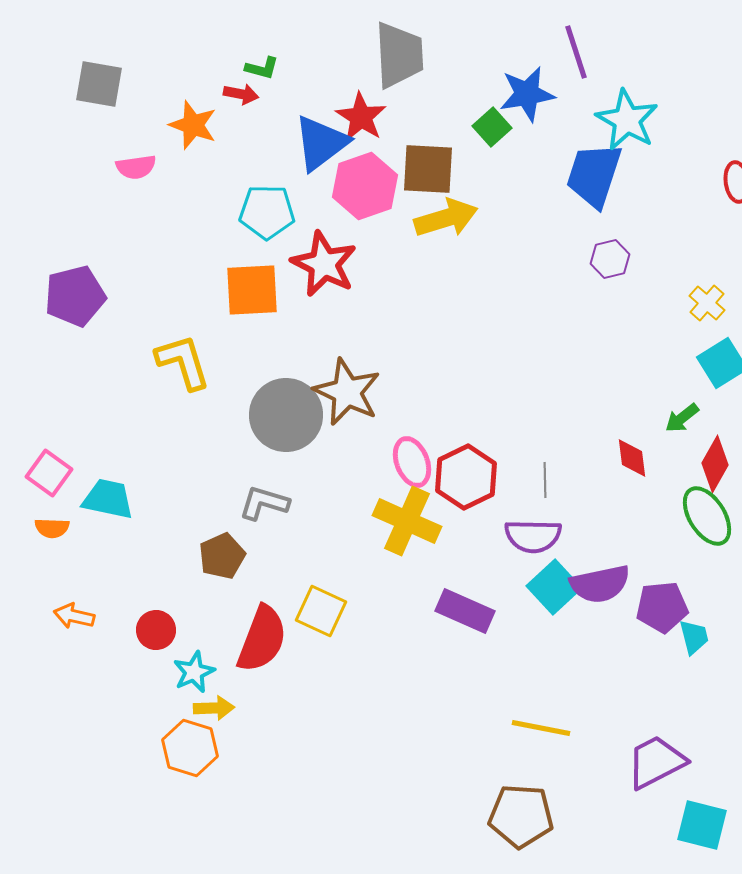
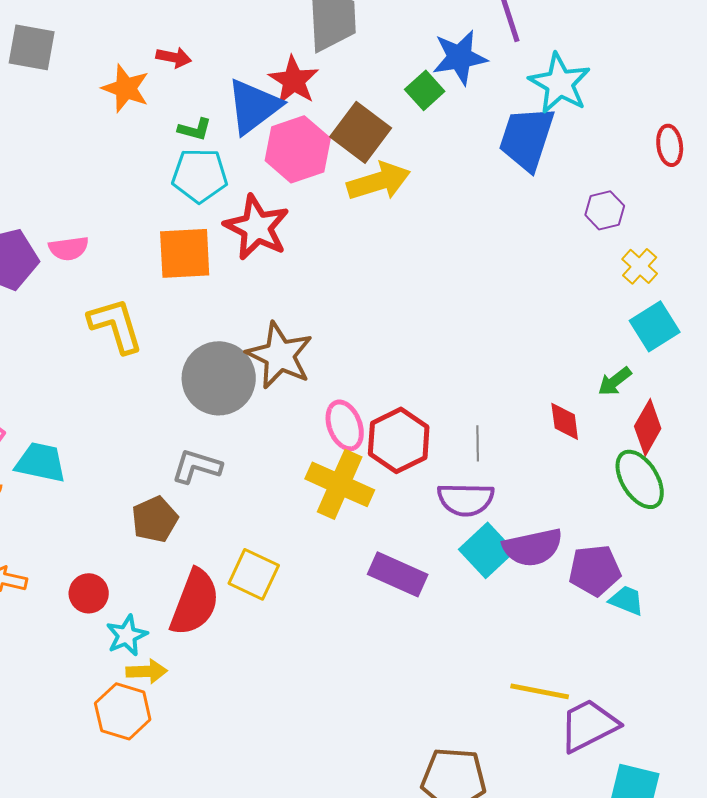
green L-shape: (262, 68) -> (195, 129), moved
pink semicircle: (136, 167) -> (69, 248), moved
brown square: (428, 169) -> (361, 132), turned 34
purple hexagon: (610, 259) -> (605, 210), moved
cyan trapezoid: (694, 637) -> (627, 600), turned -54
yellow line: (541, 728) -> (540, 691), moved

